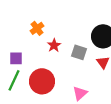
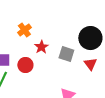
red circle: (42, 81) -> (25, 65), moved, size x0.6

